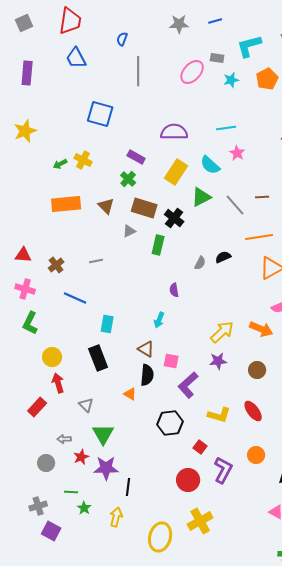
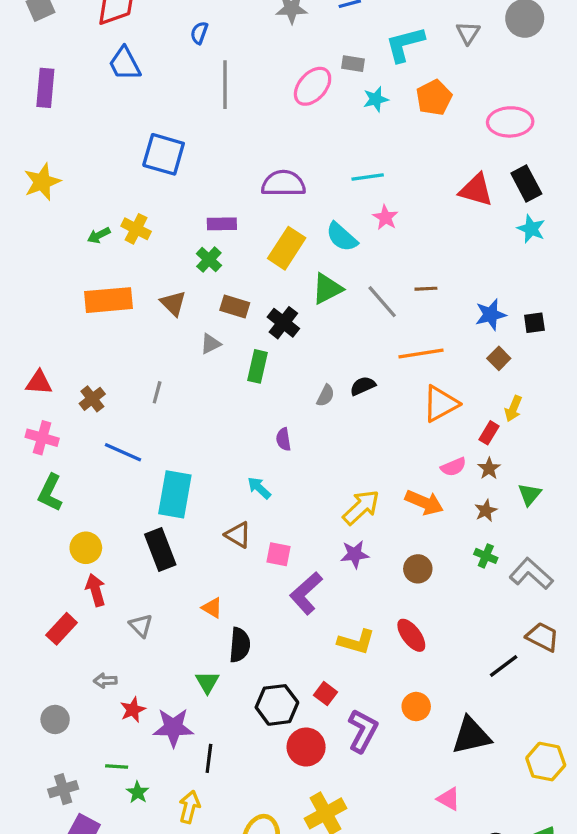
purple rectangle: (136, 157) -> (222, 224), turned -30
brown rectangle: (144, 208) -> (235, 307), size x0.7
gray line: (96, 261) -> (157, 392), turned -64
cyan arrow: (159, 320) -> (259, 488), turned 112
cyan rectangle: (107, 324) -> (175, 494), size x1.6
black semicircle: (147, 375) -> (240, 645), moved
black hexagon: (170, 423) -> (277, 705), moved
green triangle: (103, 434) -> (207, 682), moved, size x0.7
gray circle: (46, 463) -> (55, 719), moved

